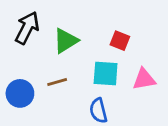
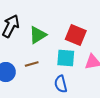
red square: (120, 41) -> (76, 35), size x1.5

